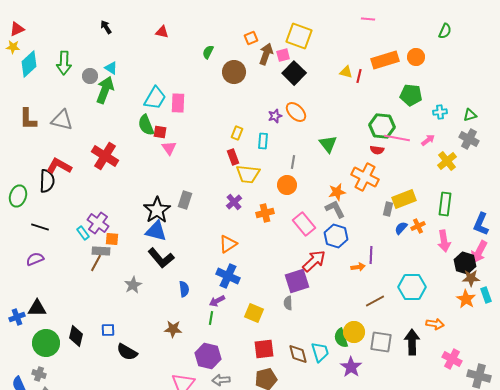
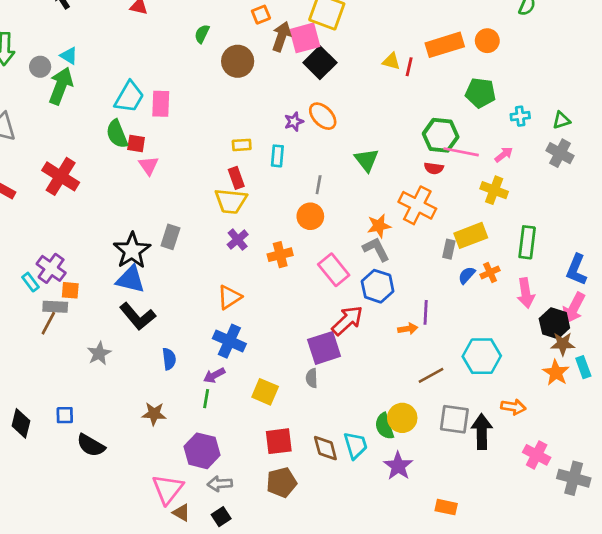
pink square: (283, 55) -> (305, 38), size x1.6
yellow rectangle: (237, 133) -> (242, 145), turned 64
yellow cross: (447, 161) -> (494, 190), moved, turned -30
yellow trapezoid: (248, 174) -> (231, 201), moved
gray square: (381, 342) -> (454, 419), moved

